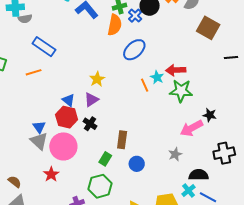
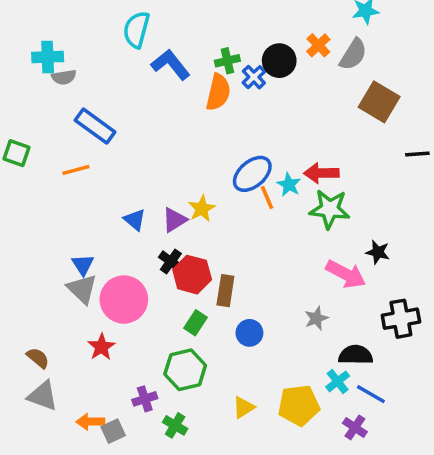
blue ellipse: (134, 50) -> (252, 174), moved
yellow star: (97, 79) -> (202, 209), moved
red hexagon: (67, 117) -> (192, 275), moved
pink arrow: (192, 128) -> (346, 274), turned -125

